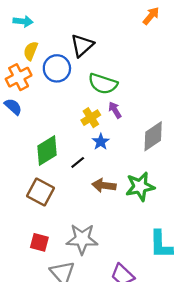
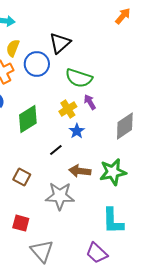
green diamond: (47, 150) -> (28, 119), moved
brown square: (40, 192) -> (22, 177), size x0.7
gray star: (82, 239) -> (60, 196), moved
cyan L-shape: (161, 245) -> (113, 221), moved

